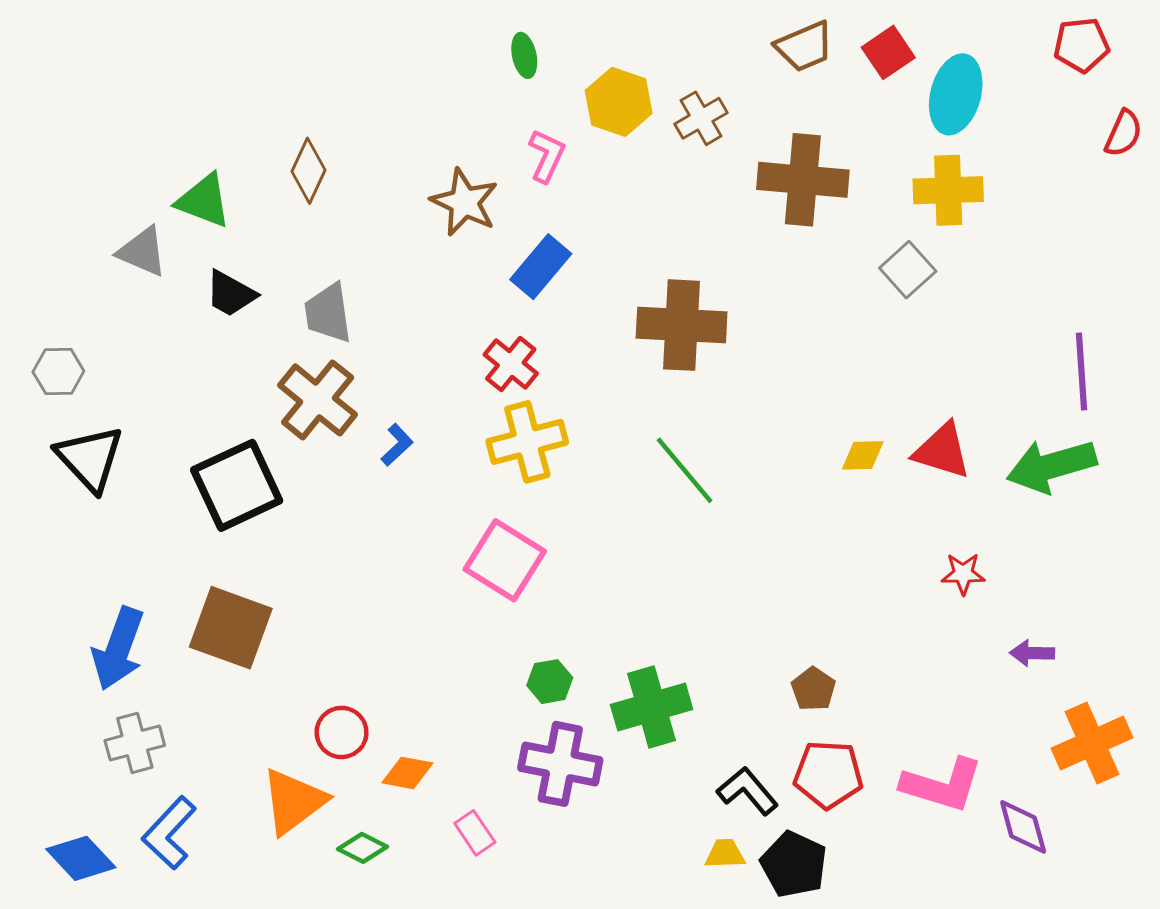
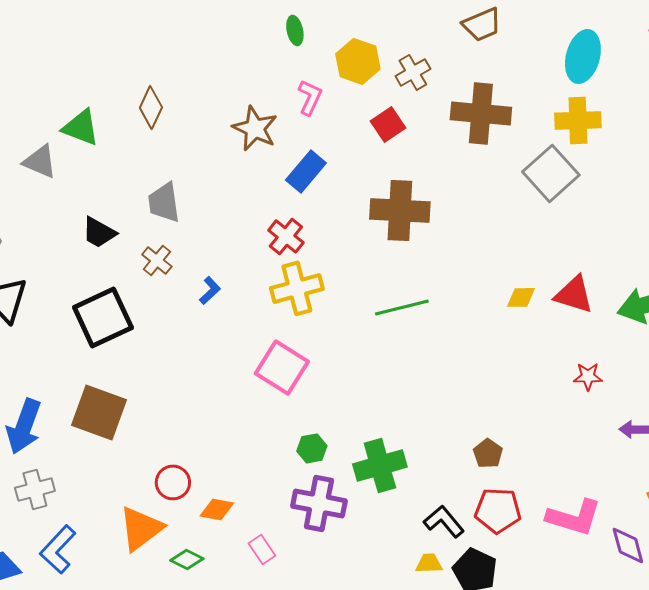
red square: (888, 52) -> (388, 124), moved
gray square: (908, 270) -> (551, 173), size x1.5
black trapezoid: (231, 294) -> (99, 232), moved
brown cross: (318, 400) -> (157, 260), size x0.6
green line: (685, 470) -> (402, 307), turned -64

